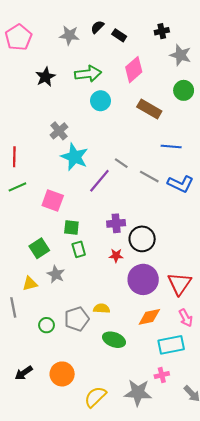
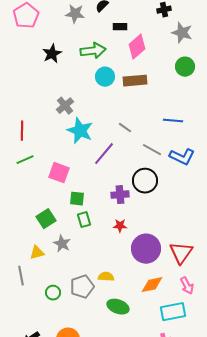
black rectangle: (119, 35) -> (120, 27), moved, turned -32
brown rectangle: (149, 109) -> (135, 81), moved, turned -35
gray line: (121, 163) -> (125, 128), moved
black circle: (142, 239) -> (145, 181), moved

